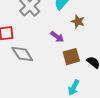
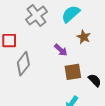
gray diamond: (22, 54) -> (23, 64), turned 65

